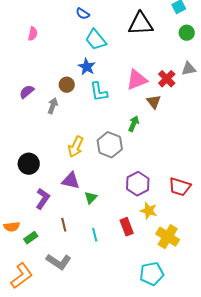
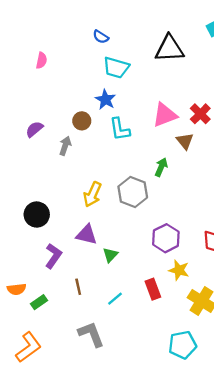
cyan trapezoid: (96, 40) -> (116, 68), turned -35
cyan line: (95, 235) -> (115, 299), turned 64
gray L-shape: (59, 262) -> (91, 334), moved, turned -145

